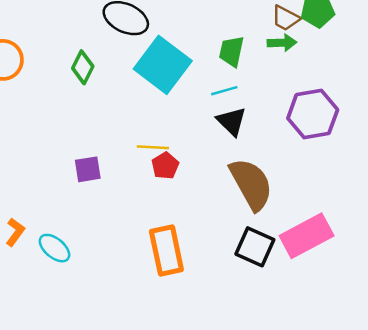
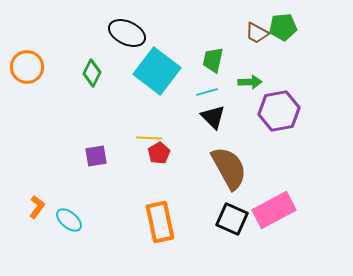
green arrow: (282, 43) -> (250, 82), moved

